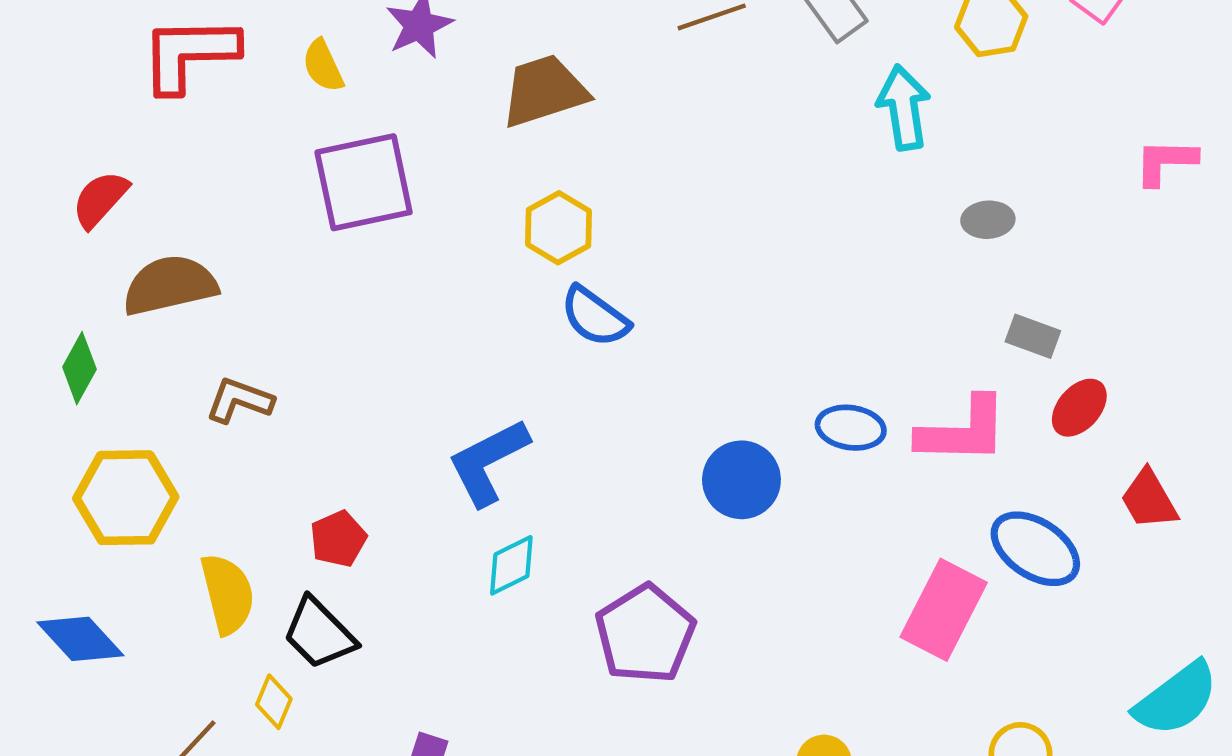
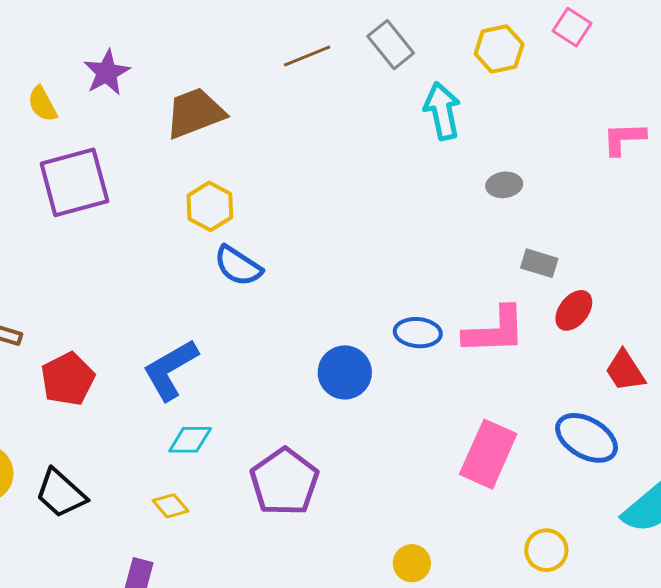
red pentagon: (338, 539) -> (68, 379), moved, size x1.4
blue ellipse: (1035, 549) -> (587, 438), moved
cyan diamond: (511, 565) -> (190, 440), turned 30
yellow diamond: (274, 702) -> (171, 506), moved, turned -60

